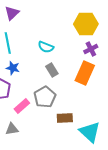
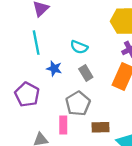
blue star: (13, 68) -> (54, 69), moved
pink rectangle: (22, 106) -> (63, 125), moved, turned -49

